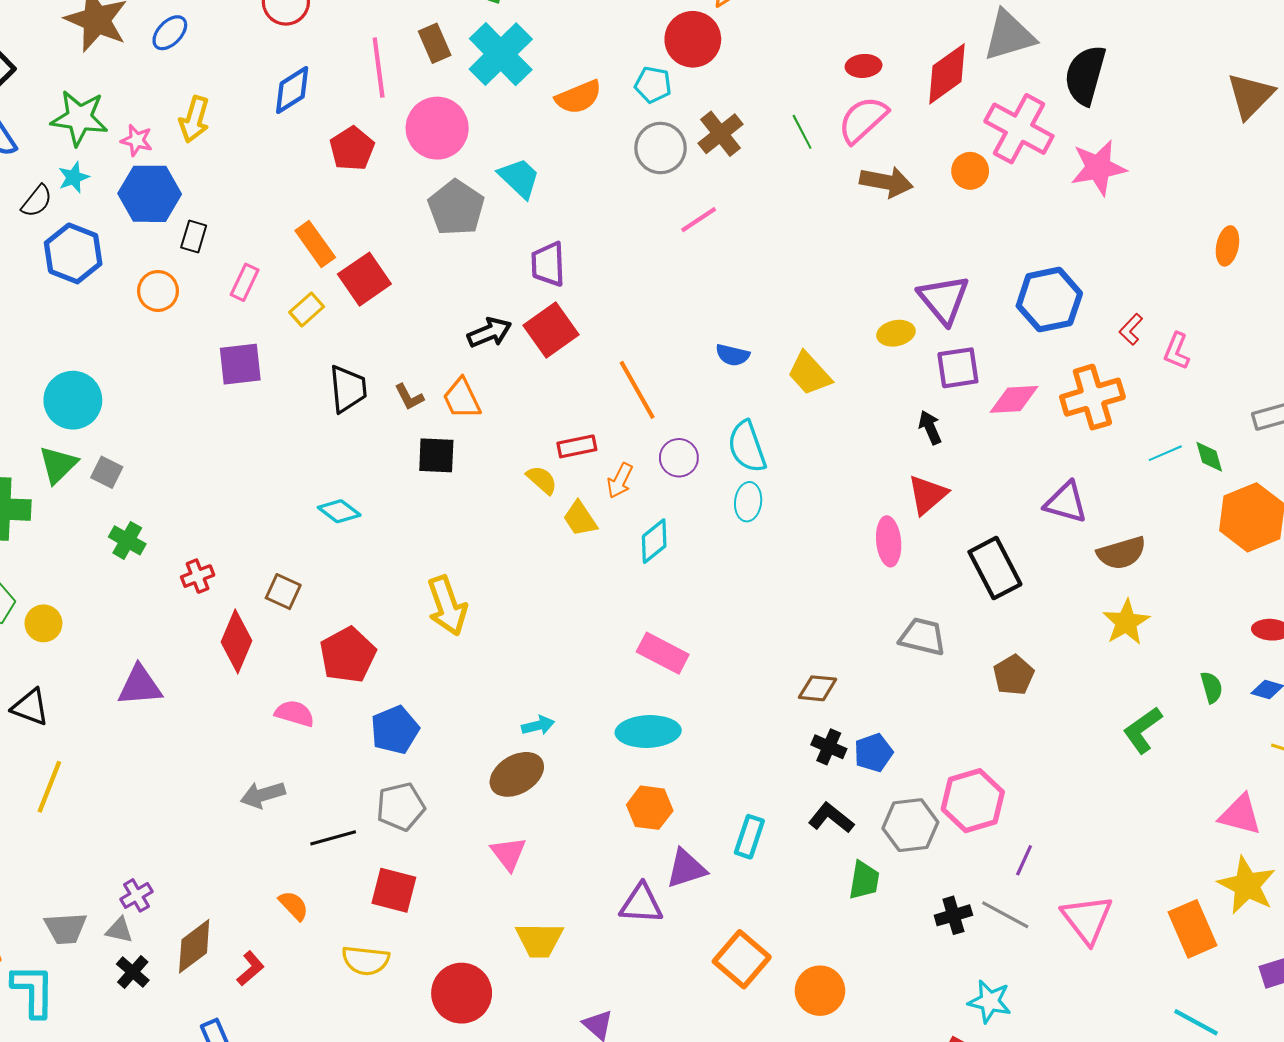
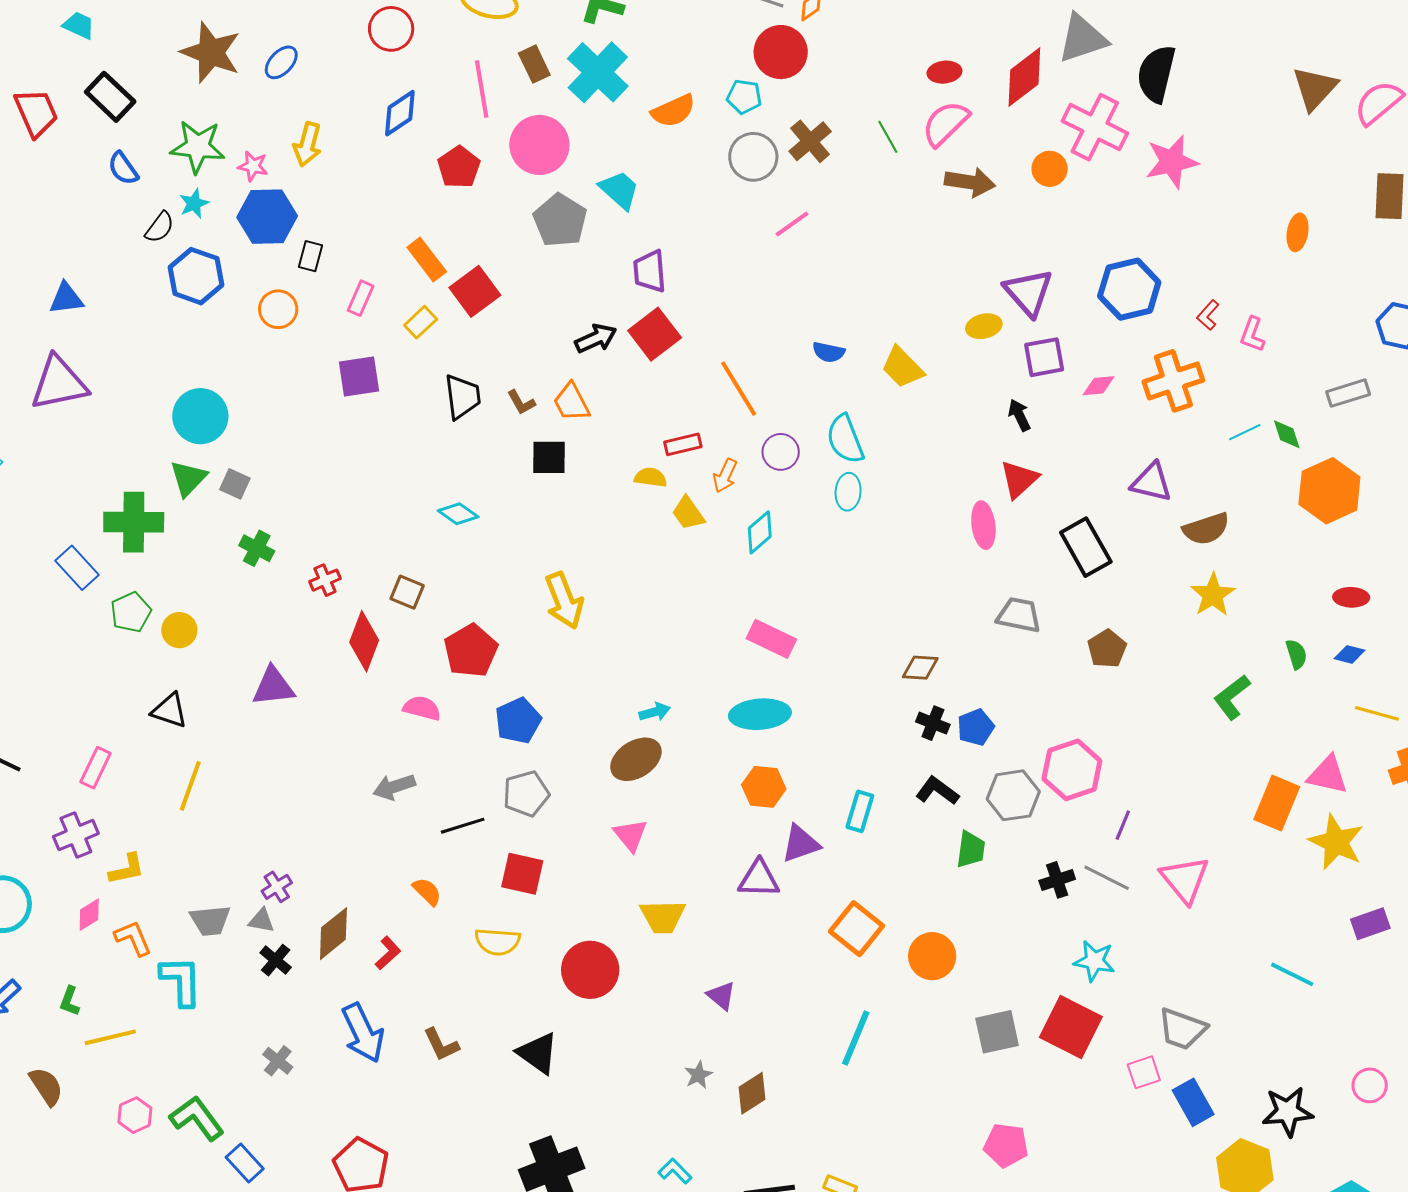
pink diamond: (1014, 399) -> (1099, 386), size x0.7
yellow semicircle: (542, 480) -> (651, 477), turned -32
orange rectangle: (1192, 929) -> (1277, 803), moved, turned 48

